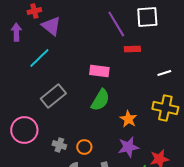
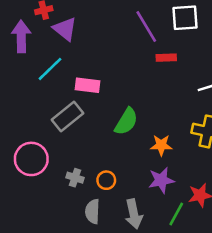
purple arrow: (16, 32) -> (21, 36), size x1.4
pink rectangle: (99, 71) -> (88, 85), moved
orange star: (128, 119) -> (161, 145), turned -30

